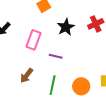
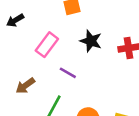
black star: (66, 27) -> (91, 41), turned 30

